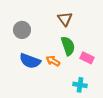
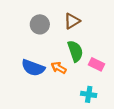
brown triangle: (65, 19) -> (72, 21), turned 35
gray circle: (22, 30) -> (40, 24), moved

